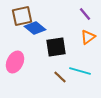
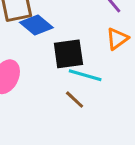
cyan line: (80, 71) -> (85, 75), moved

